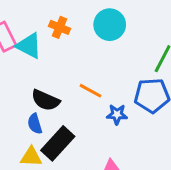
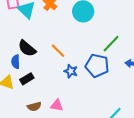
black rectangle: (58, 143) -> (27, 79), size x0.6

